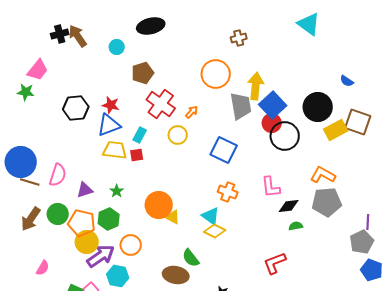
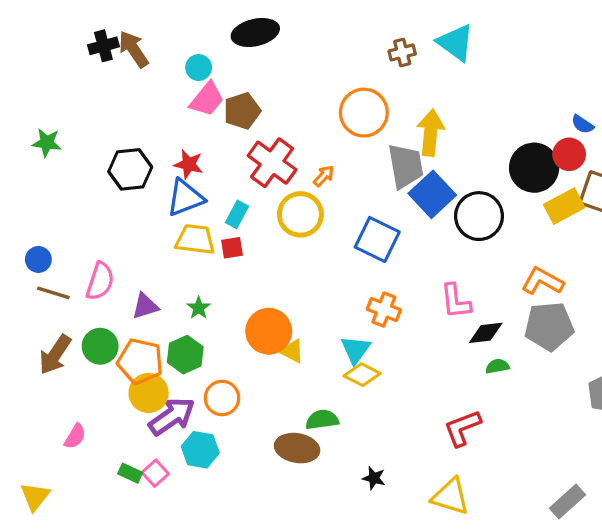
cyan triangle: (309, 24) -> (456, 42), moved
pink trapezoid: (38, 70) -> (207, 99), moved
blue square: (273, 105) -> (432, 194), moved
red circle: (272, 123) -> (569, 154), moved
yellow circle: (178, 135) -> (300, 214), size x1.4
blue circle: (21, 162) -> (38, 259), size x0.5
cyan triangle: (211, 216) -> (355, 350), turned 30
green semicircle: (191, 258) -> (322, 420), turned 120

